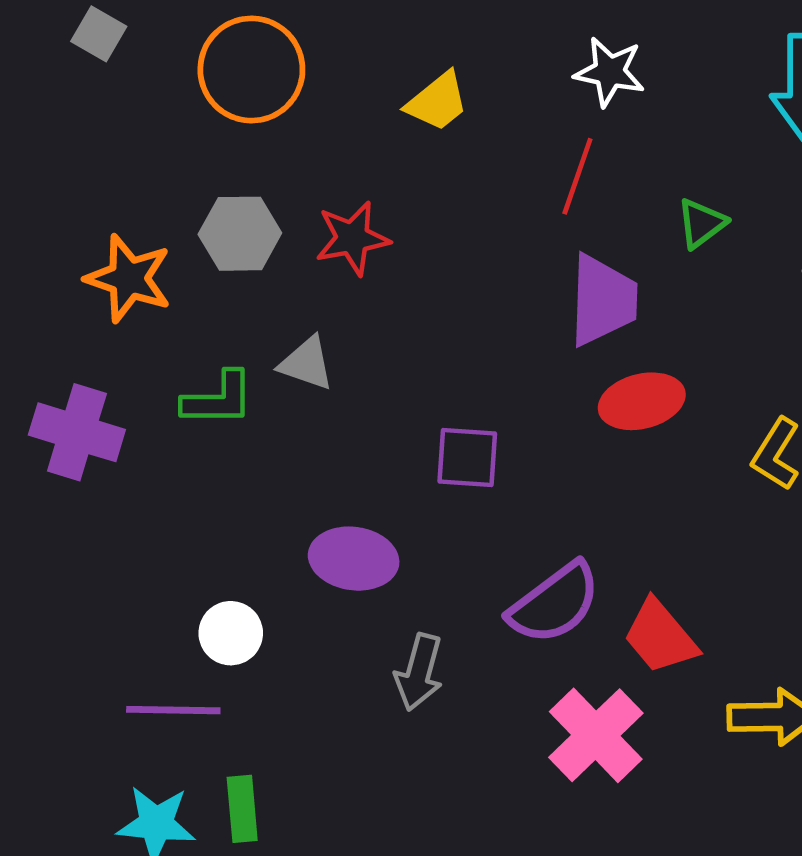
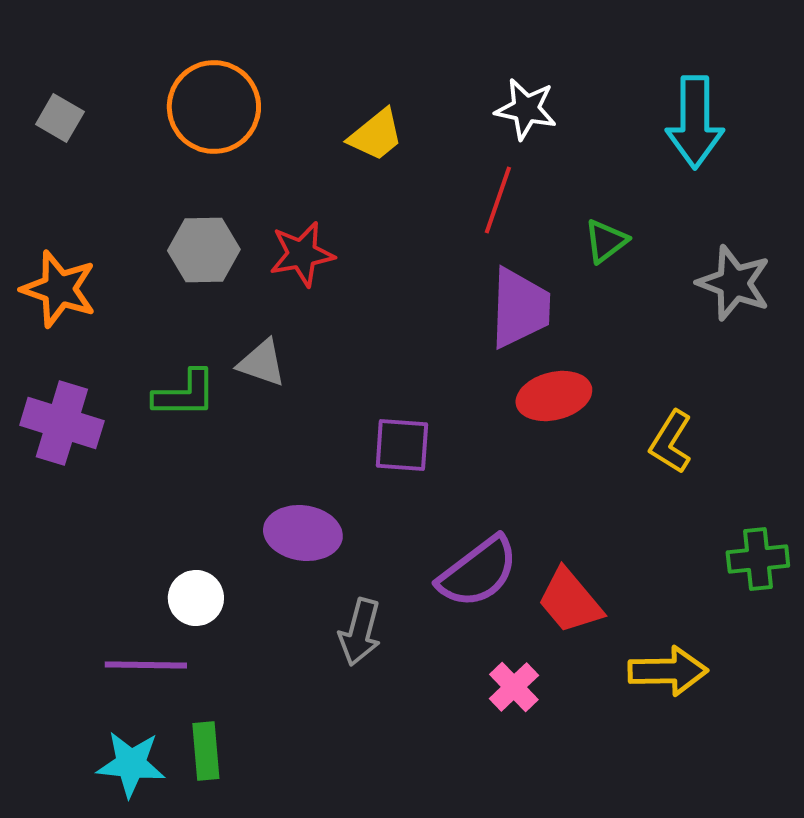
gray square: (99, 34) -> (60, 118), moved
orange star: (129, 278) -> (59, 289), moved
pink cross: (596, 735) -> (514, 687), size x0.6

